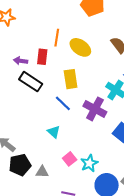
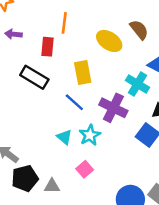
yellow ellipse: (80, 47) -> (109, 41), moved
purple arrow: (21, 61) -> (13, 34), moved
cyan star: (89, 163) -> (90, 135), moved

